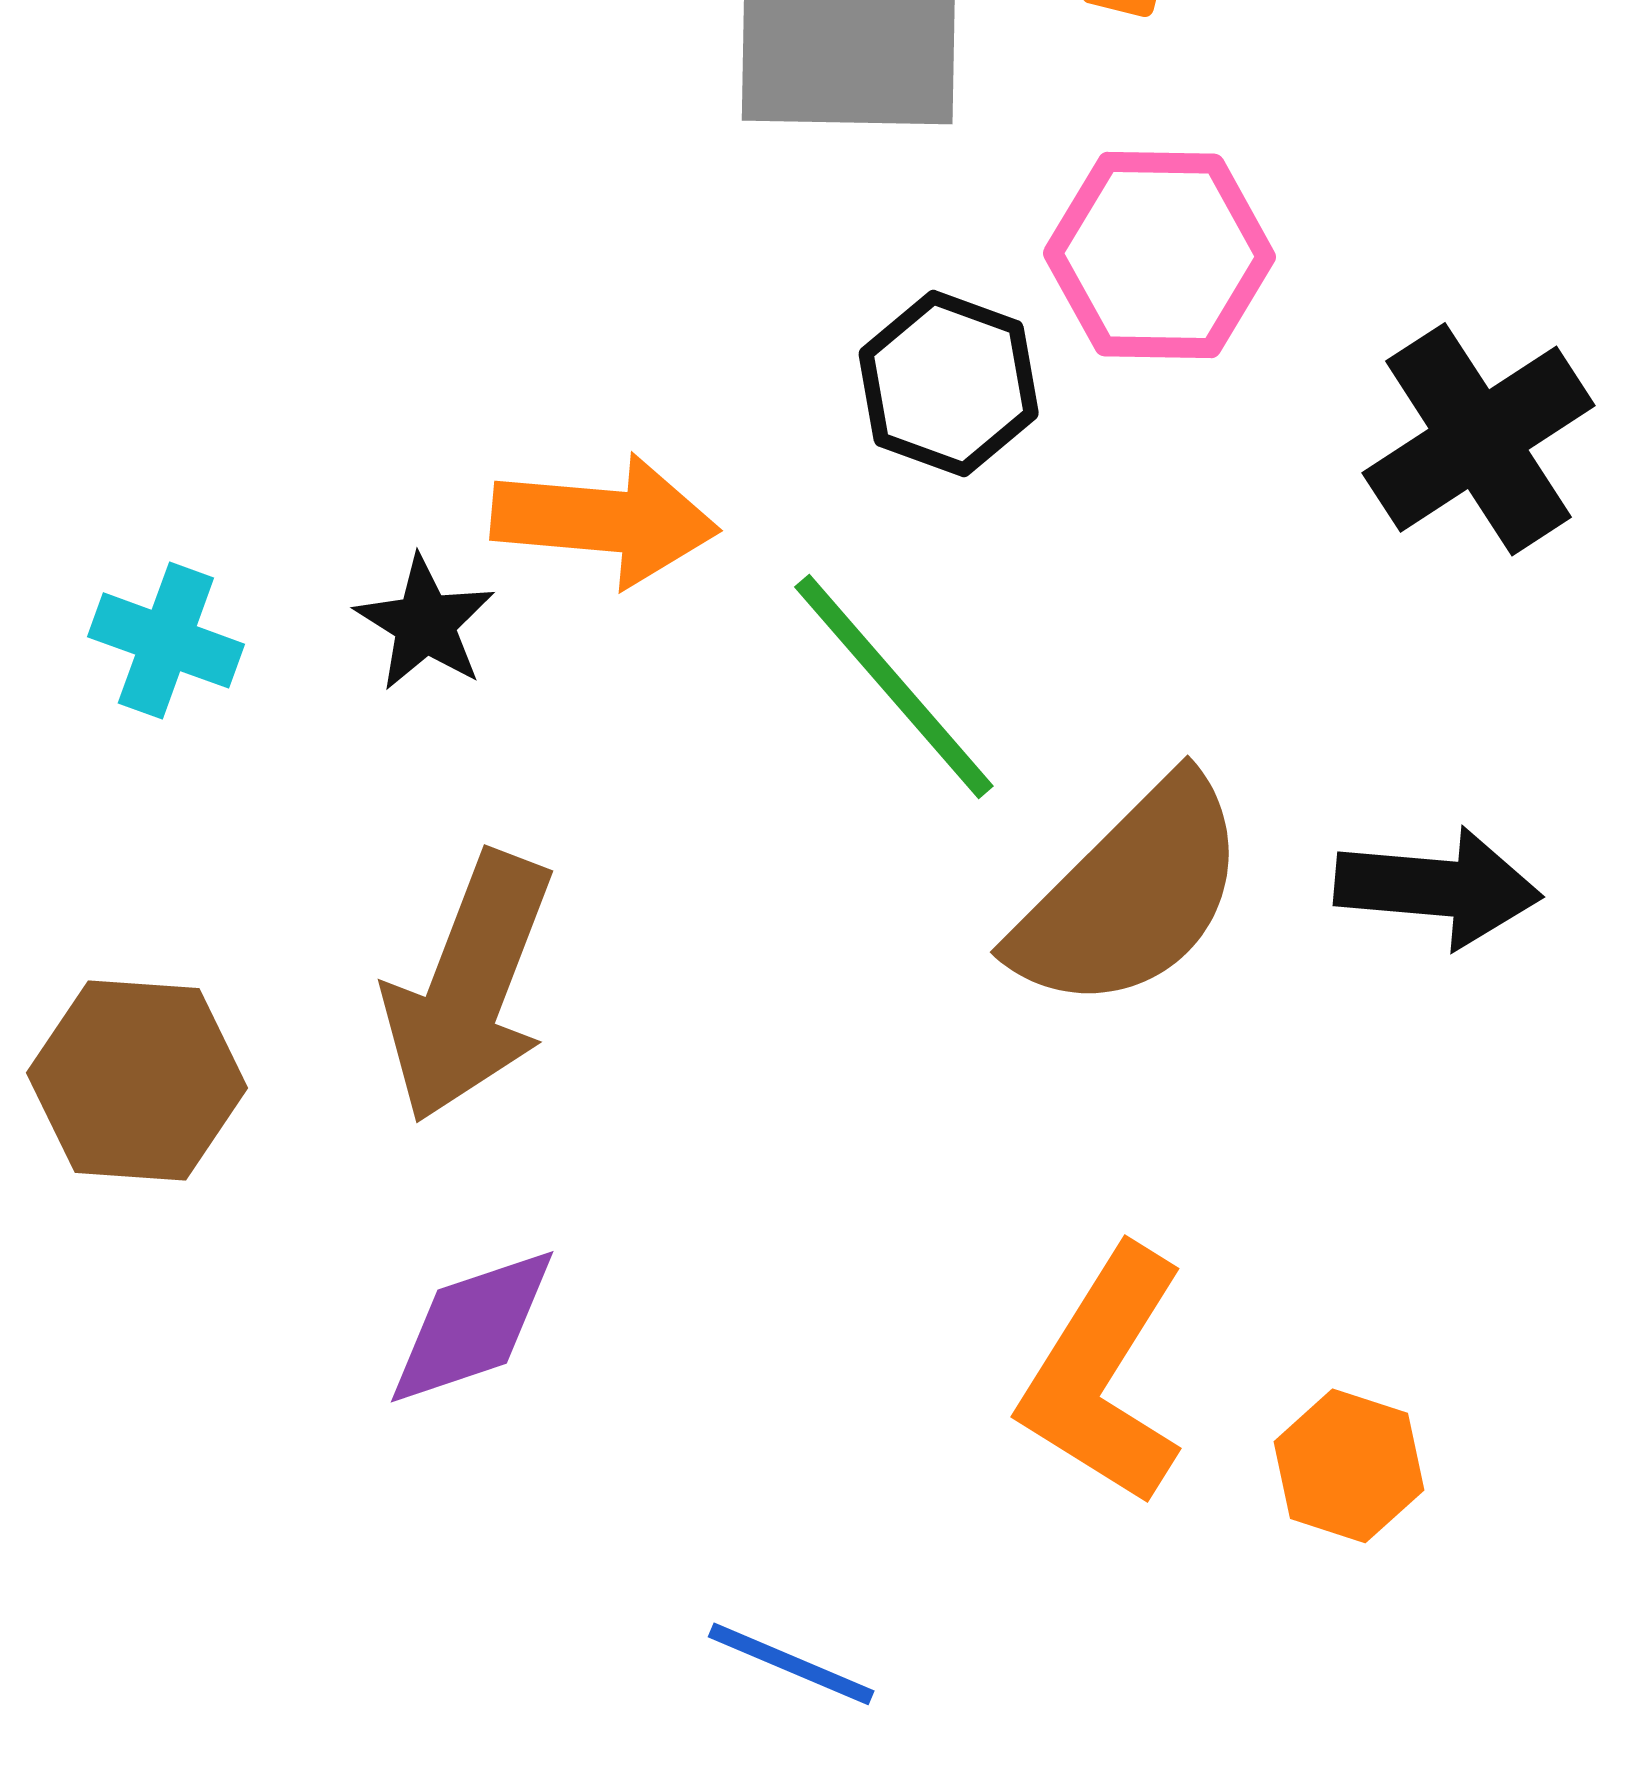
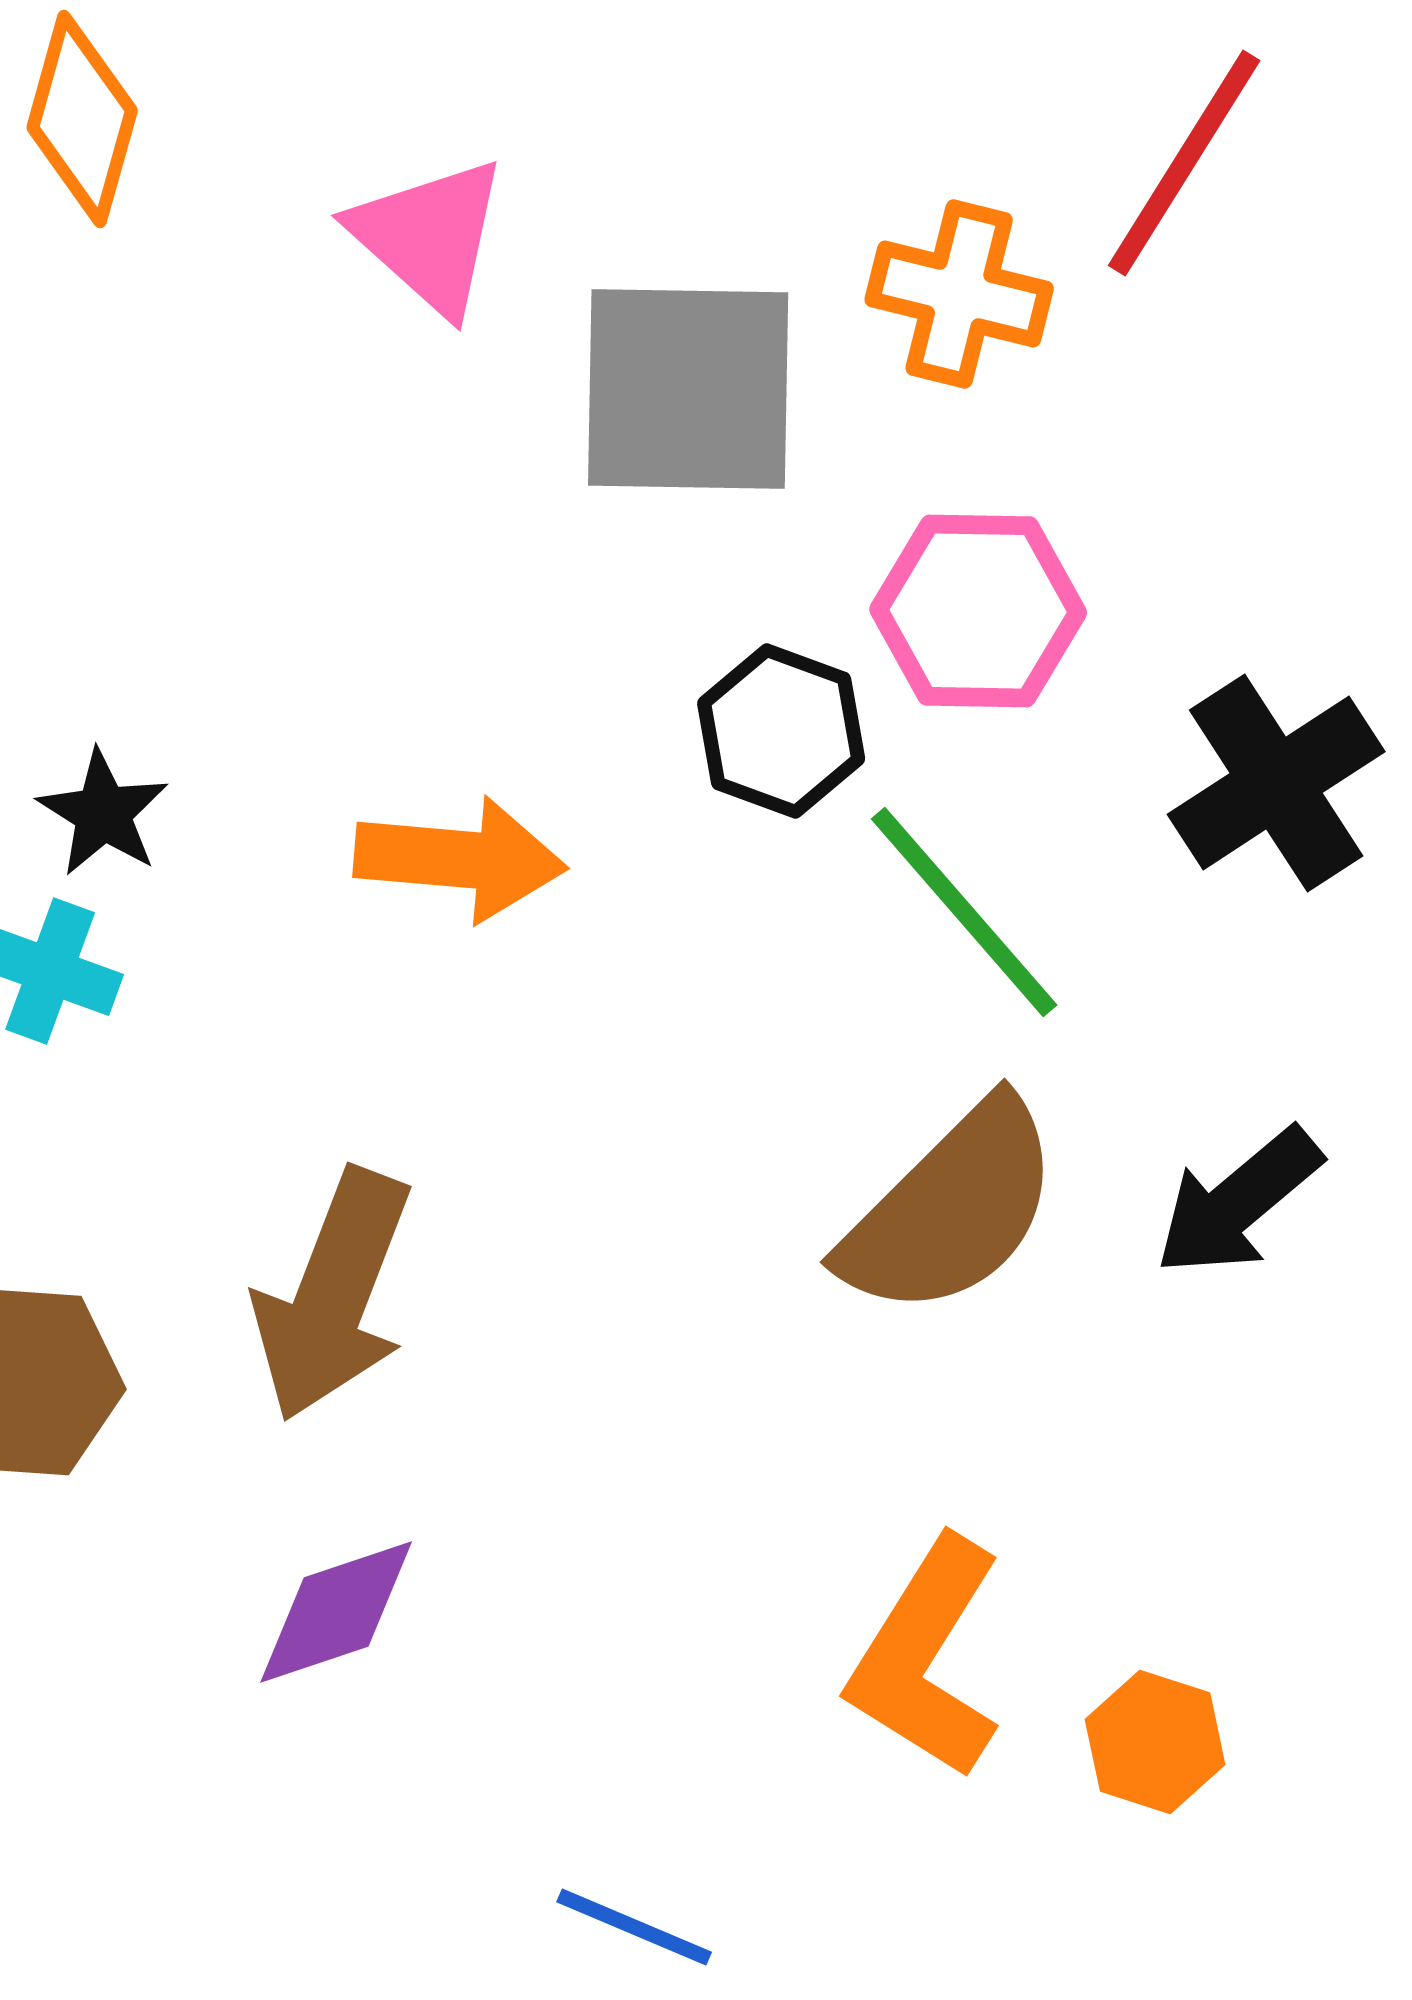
black star: (425, 623) -> (103, 813), moved
green line: (894, 686) -> (964, 912), moved
black arrow: (1438, 888) -> (1238, 1202), turned 135

